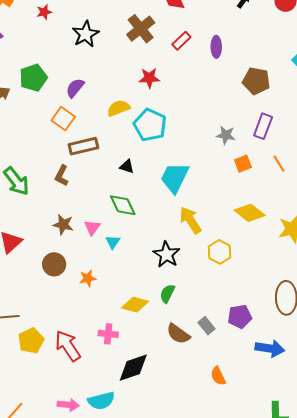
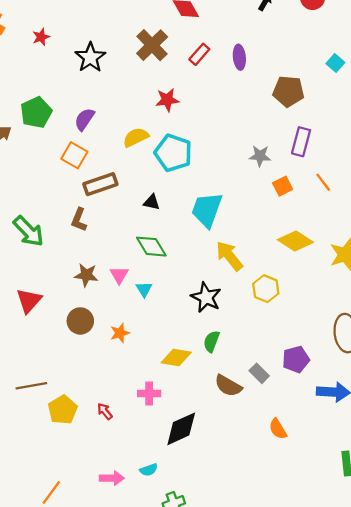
red arrow: (68, 346) -> (105, 411), size x0.5
cyan semicircle: (101, 401) -> (149, 470), size x0.6

